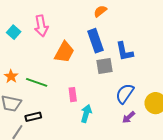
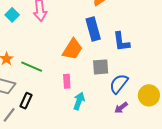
orange trapezoid: (64, 52) -> (72, 49), moved
gray square: (105, 66) -> (101, 67), moved
black rectangle: (33, 117) -> (26, 101), turned -56

